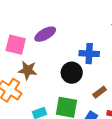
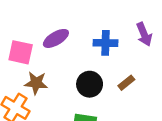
blue cross: (89, 54) -> (105, 43), moved
brown rectangle: (100, 92) -> (126, 83), moved

